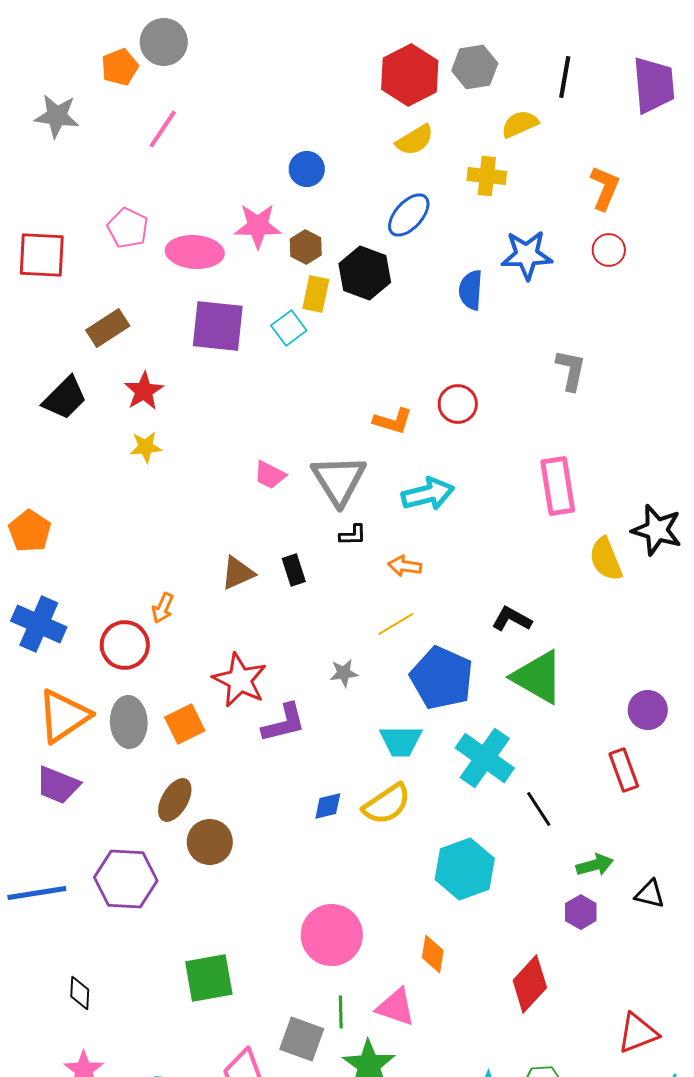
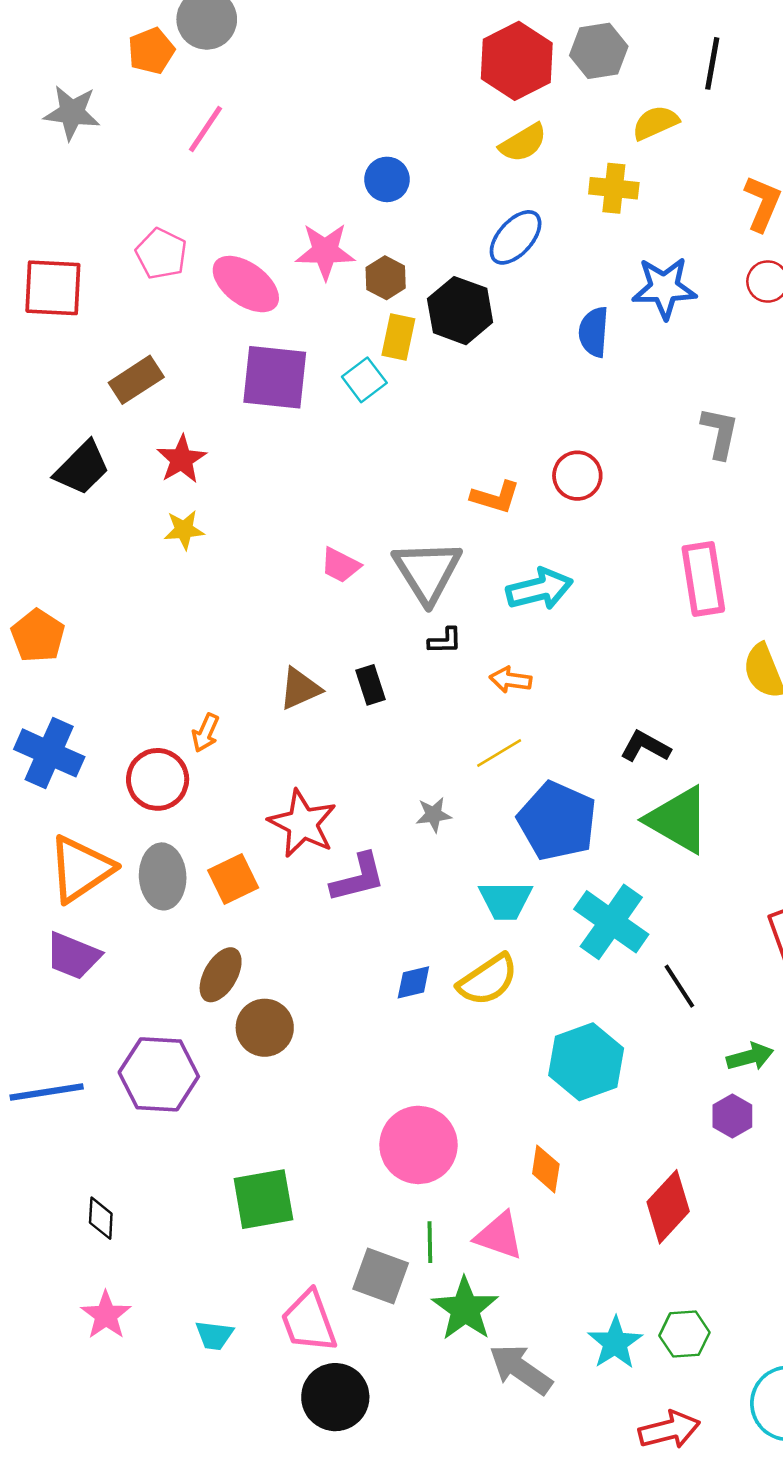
pink ellipse: (195, 252) -> (246, 284), turned 32

